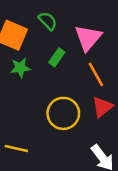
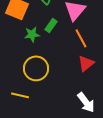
green star: (20, 68) -> (32, 34), moved
yellow circle: (63, 113) -> (36, 68), moved

